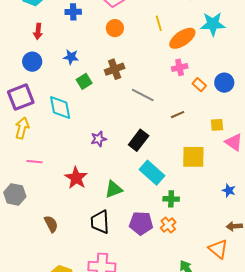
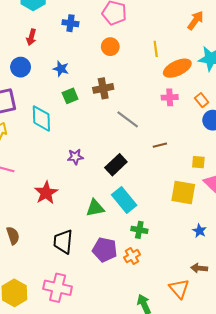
orange rectangle: (199, 85) -> (202, 100), moved
yellow square: (193, 157) -> (183, 193), moved
green triangle: (114, 189) -> (95, 208), moved

